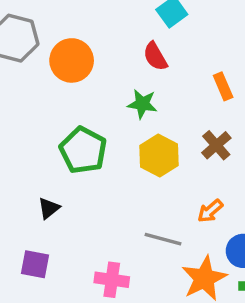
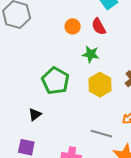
orange circle: (72, 60) -> (73, 26), moved, size x0.6

